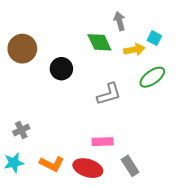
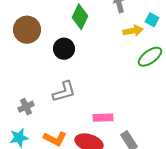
green diamond: (99, 42) -> (80, 17), moved, turned 50
gray L-shape: (109, 94) -> (64, 92), moved

